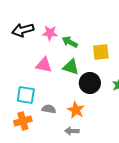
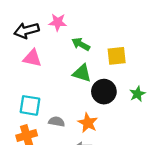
pink star: (50, 33) -> (58, 22), moved
pink triangle: (44, 65) -> (32, 58), moved

